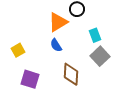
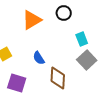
orange triangle: (58, 22) -> (32, 20), moved
blue semicircle: (56, 45) -> (39, 58), moved

